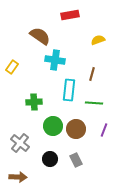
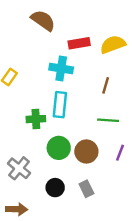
red rectangle: (70, 15) -> (79, 43), moved
brown semicircle: (40, 36) -> (43, 20), moved
yellow semicircle: (98, 40) -> (113, 44), size x1.5
cyan rectangle: (69, 90) -> (60, 105), moved

